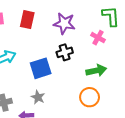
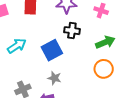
black cross: (65, 52) -> (72, 31), turned 35

